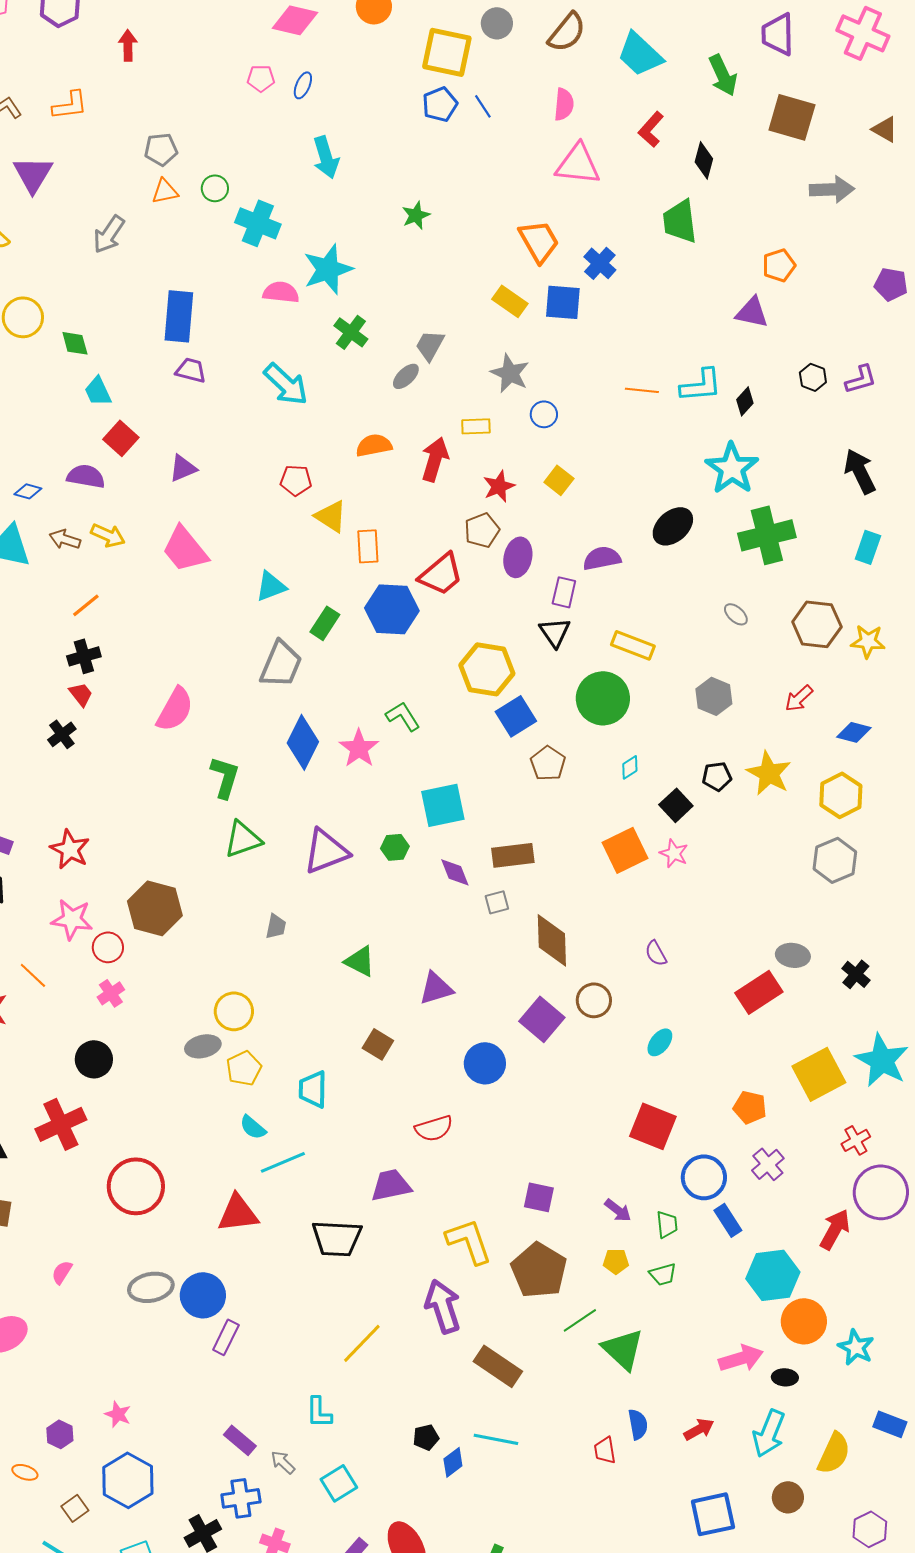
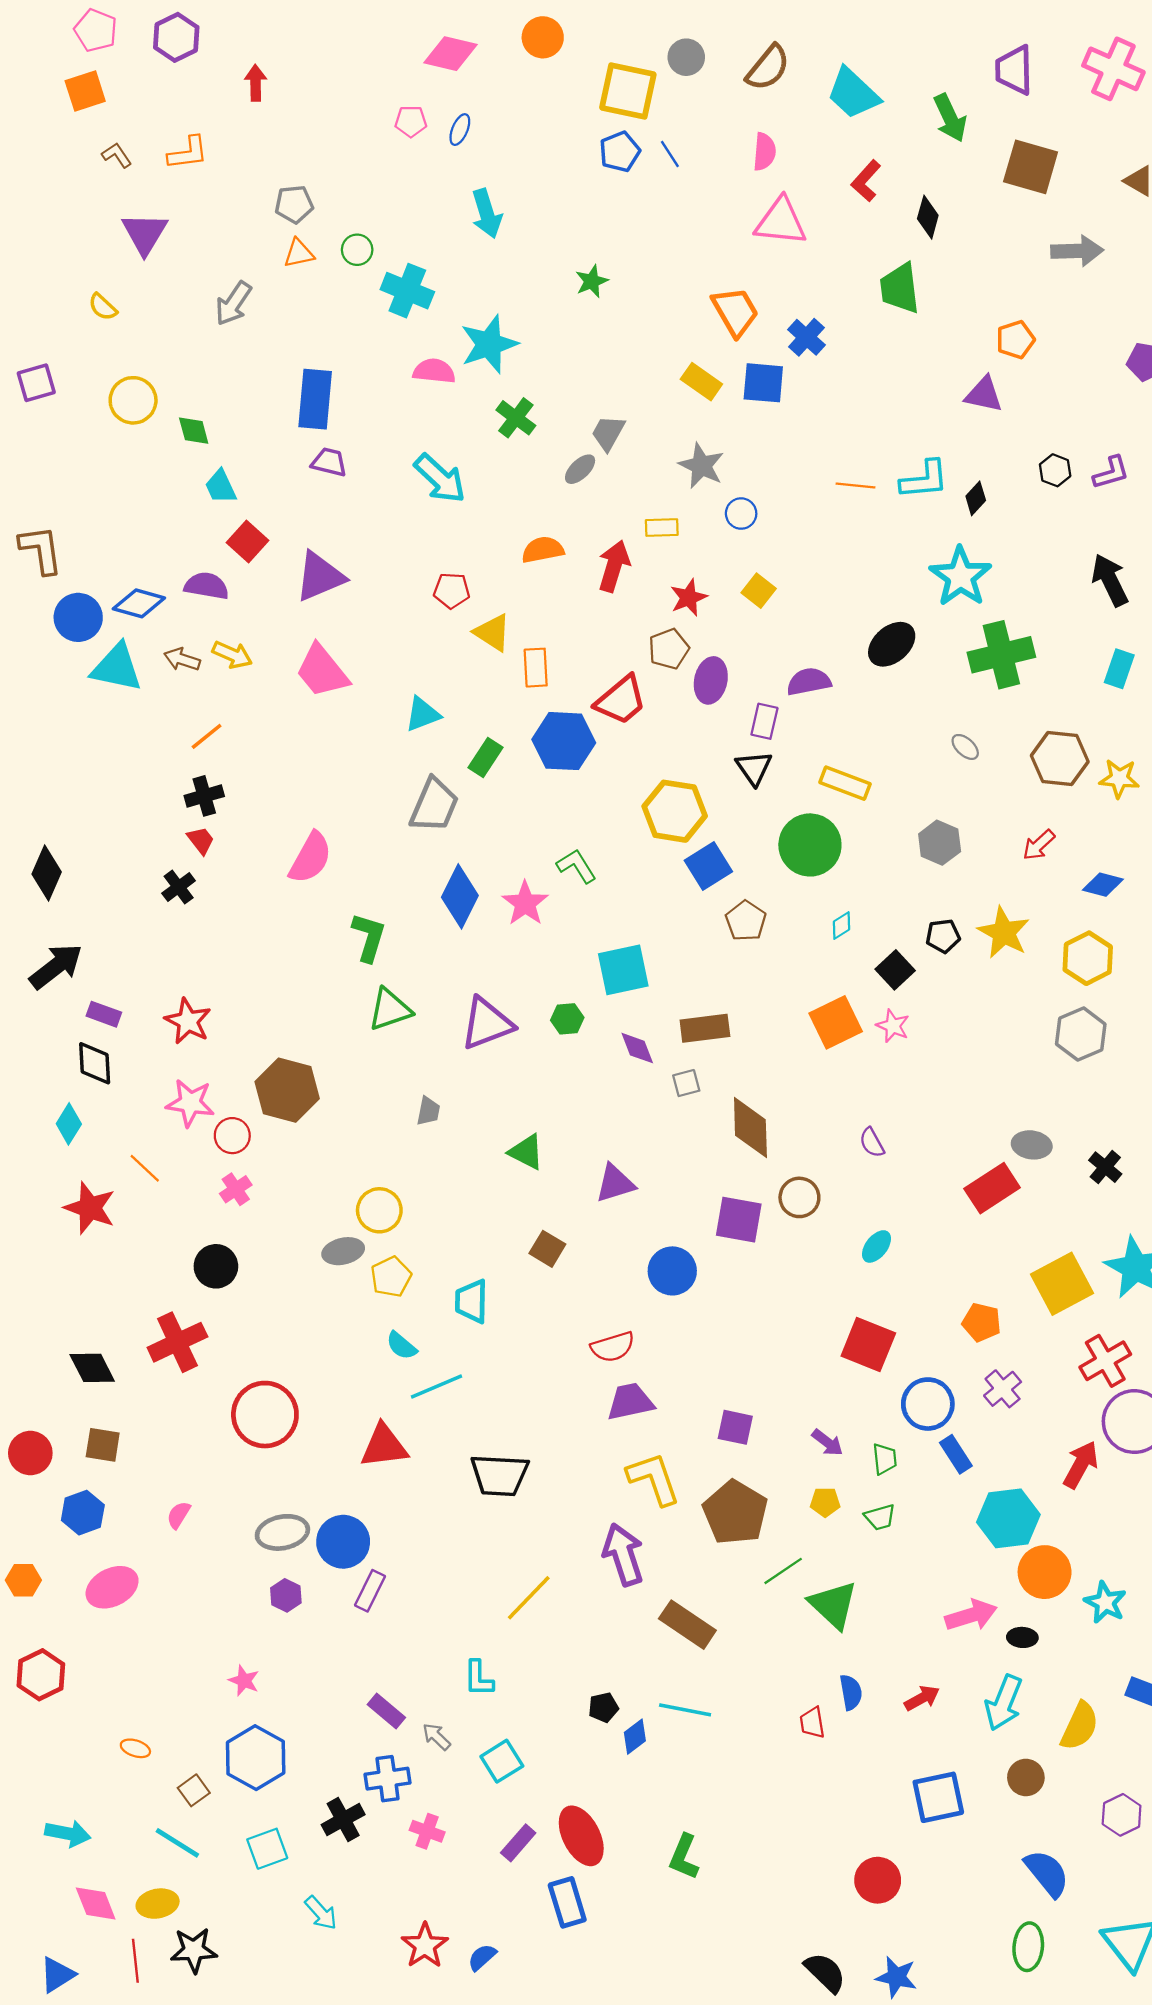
purple triangle: (183, 468) -> (320, 577), size x1.6
blue diamond: (28, 491) -> (139, 603), size x1.6
purple square: (542, 1019) -> (739, 1220), turned -30
red cross: (856, 1140) -> (1105, 1361), size x1.5
purple trapezoid: (391, 1185) -> (630, 1402), moved
purple hexagon: (60, 1434) -> (286, 1595), moved

